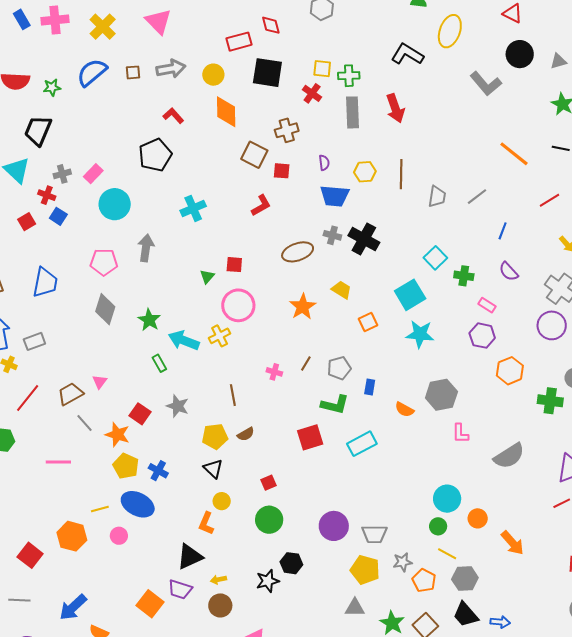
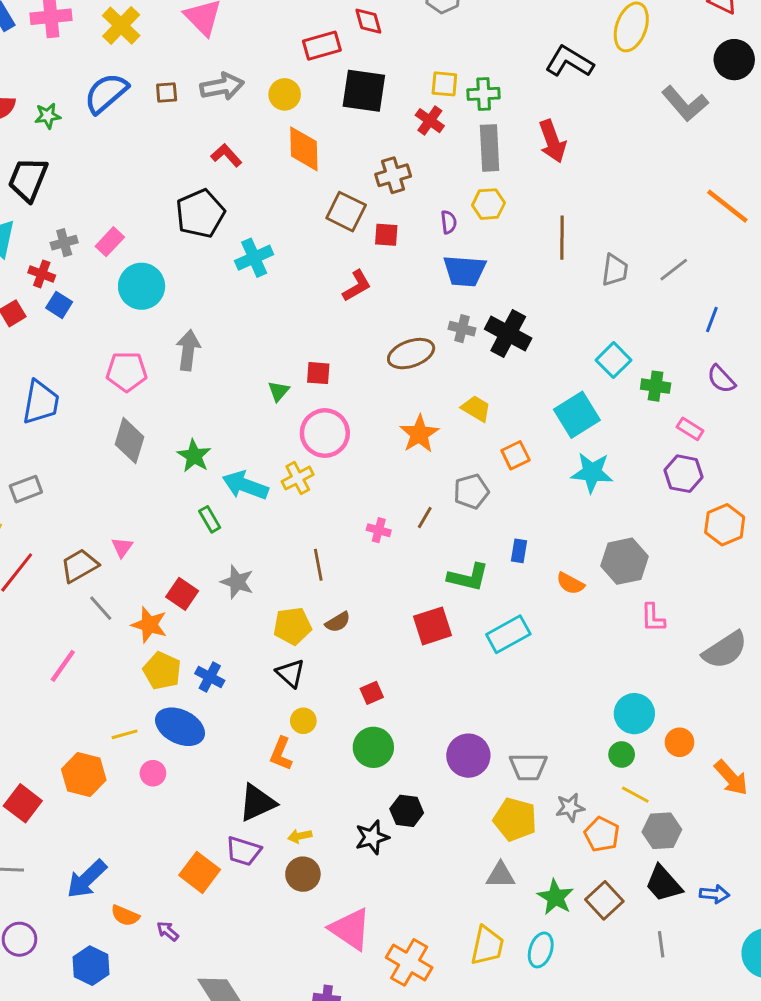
yellow hexagon: (365, 172) -> (488, 204), moved
cyan cross: (193, 208) -> (254, 258), moved
gray pentagon: (339, 368) -> (471, 491), moved
pink line: (58, 462) -> (63, 666), turned -55

